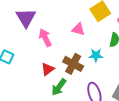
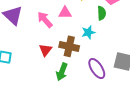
pink arrow: (45, 38) -> (45, 20), moved
red triangle: (48, 69) -> (45, 50), moved

